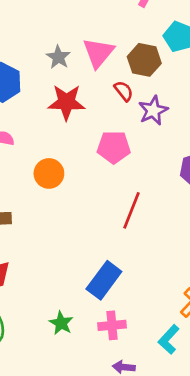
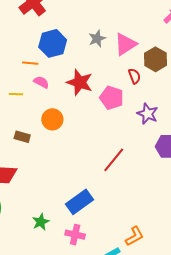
red star: (66, 102) -> (80, 82), moved
purple star: (153, 110) -> (148, 114), moved, turned 30
pink pentagon: (114, 147) -> (112, 98), moved
orange circle: (49, 173) -> (52, 119), moved

